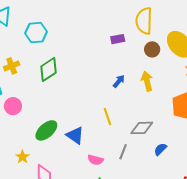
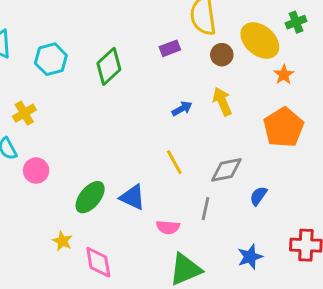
green diamond: (49, 69) -> (109, 66), moved
blue arrow: (119, 81) -> (182, 109), turned 32

